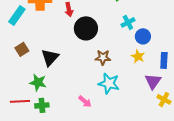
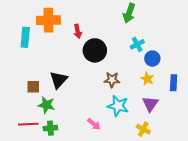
cyan rectangle: (17, 15) -> (25, 37), turned -30
brown square: (22, 49) -> (33, 87), moved, turned 32
purple triangle: (153, 81) -> (150, 104), moved
yellow cross: (164, 99) -> (143, 129), moved

